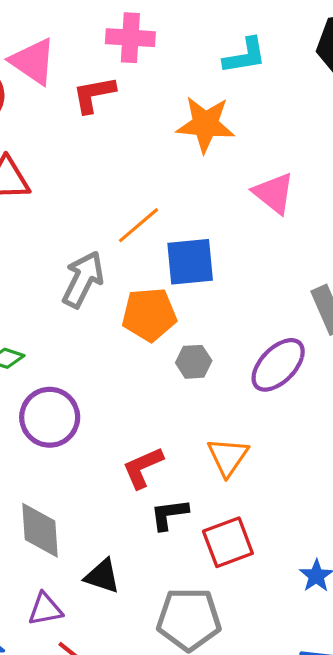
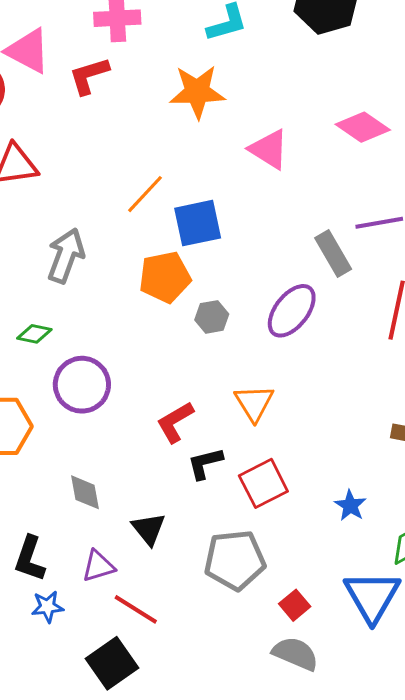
gray arrow: (83, 279) -> (66, 256), moved
gray diamond: (40, 530) -> (85, 492), size x0.7
black triangle: (102, 576) -> (149, 529), turned 39

